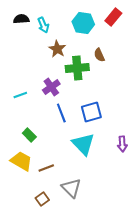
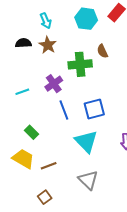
black semicircle: (21, 19) -> (23, 43), moved
brown star: (57, 49) -> (48, 45), moved
gray triangle: (71, 188) -> (88, 180), moved

